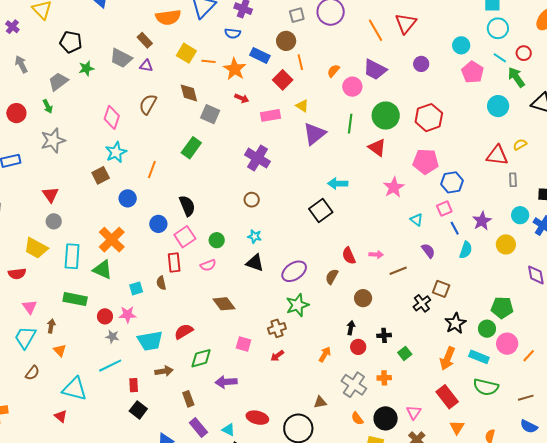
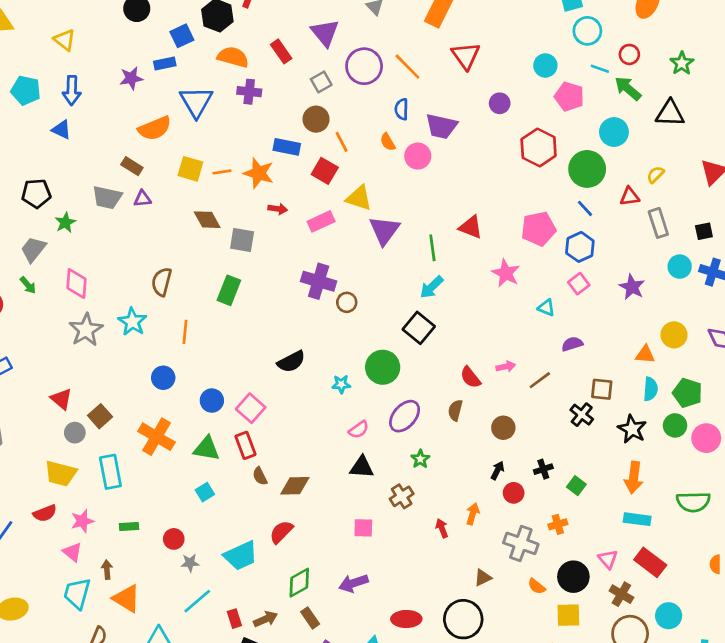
orange line: (375, 30) -> (407, 67), moved
blue semicircle: (233, 33) -> (402, 109), moved, turned 98
orange semicircle: (333, 71) -> (388, 142), turned -56
brown semicircle: (148, 104) -> (162, 282), moved
yellow triangle: (302, 106) -> (359, 198), size x1.5
green circle: (386, 116) -> (587, 169), moved
pink diamond: (112, 117) -> (77, 284), moved
red hexagon: (429, 118) -> (539, 147), moved
green line: (350, 124) -> (432, 248), moved
gray star: (53, 140) -> (86, 330), moved
red triangle: (497, 155) -> (630, 197), size x0.7
brown square: (101, 175) -> (100, 416), moved
gray rectangle: (513, 180) -> (658, 223), size x1.5
cyan arrow: (338, 183) -> (432, 287), turned -30
brown circle: (252, 200) -> (347, 302), moved
black semicircle: (187, 206) -> (291, 362), moved, turned 100
blue line: (455, 228) -> (585, 208), moved
green circle: (217, 240) -> (383, 367), moved, size x1.6
yellow circle: (506, 244) -> (674, 335), moved
cyan semicircle: (466, 250) -> (650, 389), moved
purple semicircle: (428, 251) -> (572, 344), turned -56
black triangle: (255, 263) -> (362, 467), moved
pink semicircle: (208, 265) -> (359, 430), moved
green triangle: (102, 270) -> (207, 449), moved
brown semicircle: (161, 283) -> (260, 476), moved
green rectangle: (75, 299) -> (129, 527), size x0.6
brown diamond: (224, 304) -> (295, 486), moved, turned -40
green star: (297, 305) -> (420, 459), size x0.6
green pentagon: (502, 308) -> (687, 393), turned 30
pink star: (127, 315) -> (82, 521), moved
black arrow: (351, 328) -> (497, 470), turned 32
orange triangle: (60, 350) -> (126, 599), size x1.6
red arrow: (277, 356) -> (442, 528), moved, turned 120
cyan rectangle: (479, 357) -> (637, 519), moved
green diamond: (201, 358) -> (299, 583), moved
brown arrow: (164, 371) -> (266, 619), moved
red rectangle: (447, 397) -> (650, 562), moved
orange triangle: (457, 427) -> (645, 354), moved, turned -42

